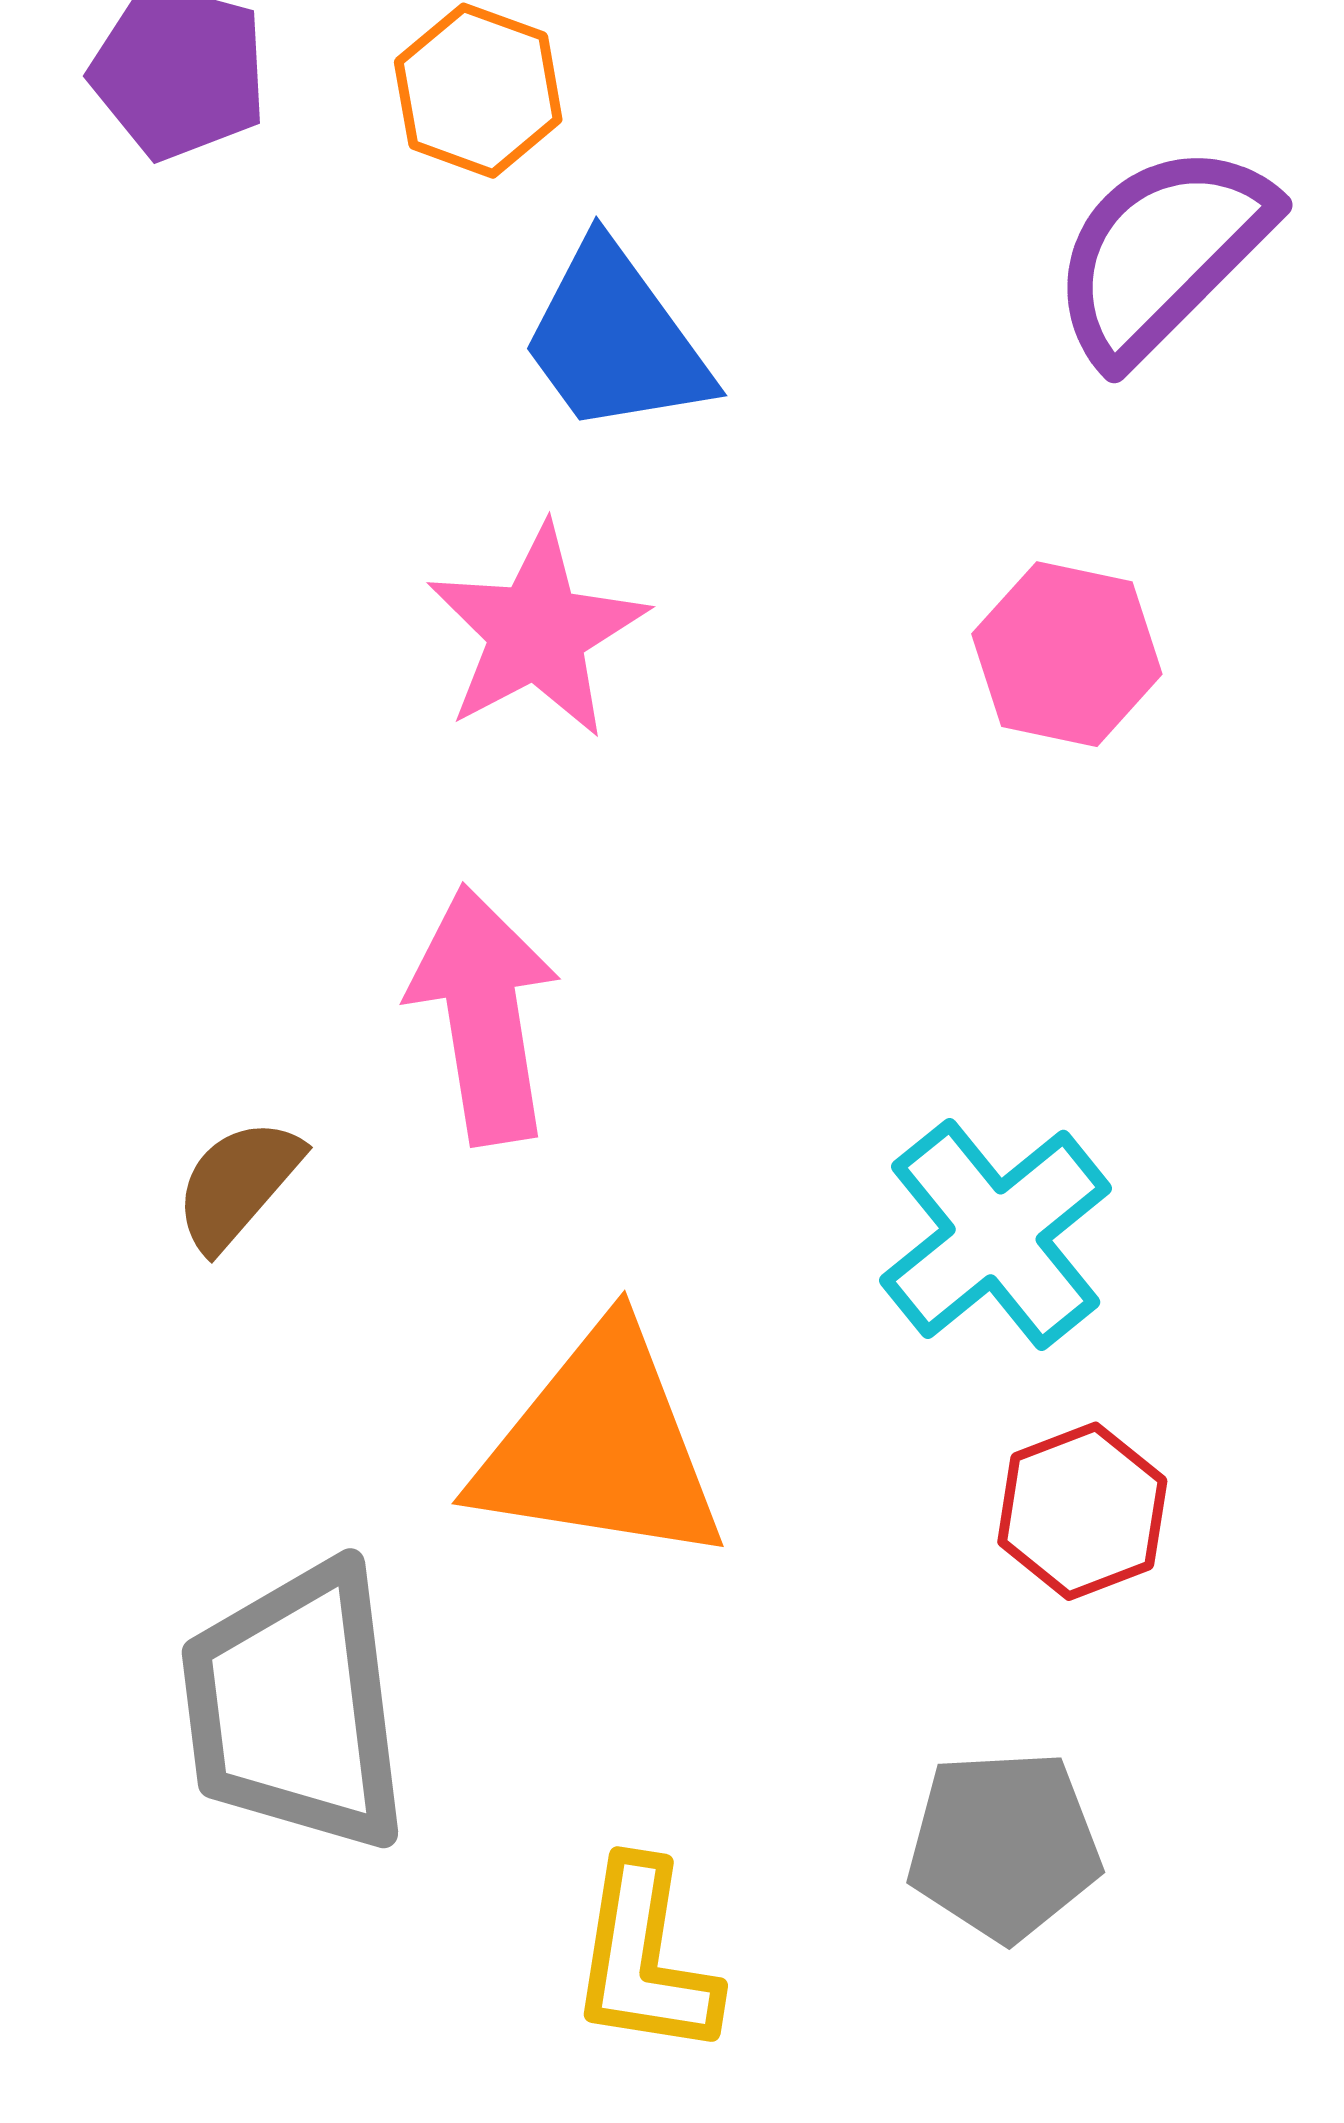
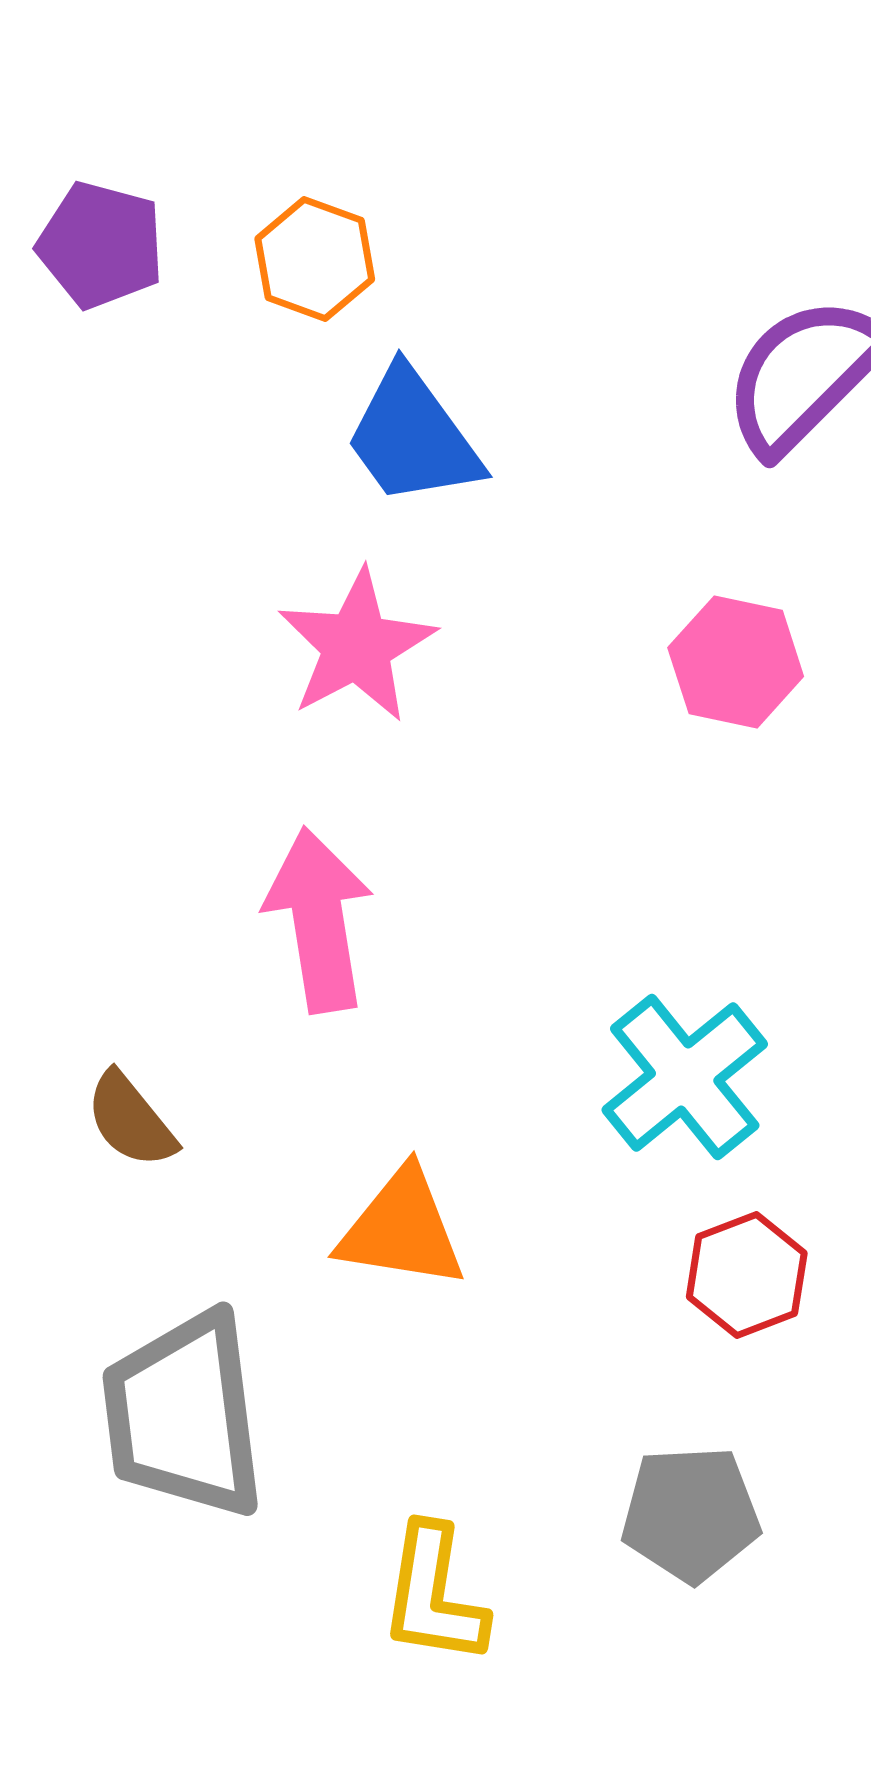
brown semicircle: (238, 1184) -> (131, 1120), moved, turned -80
orange triangle: (600, 1447) -> (402, 1229), size x0.7

